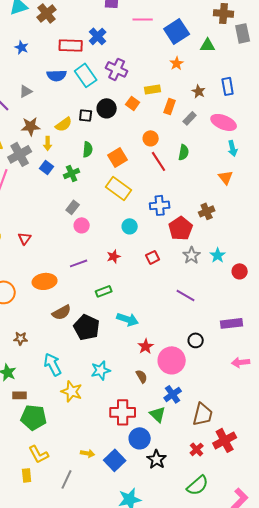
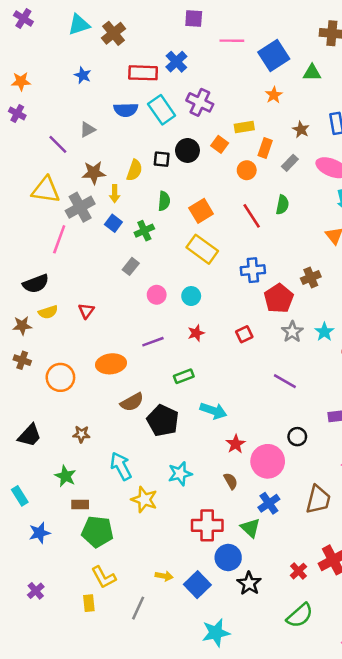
yellow semicircle: (64, 124) -> (134, 170), turned -36
orange circle: (151, 138) -> (247, 170), moved
gray rectangle: (73, 207) -> (131, 266), moved
cyan circle: (130, 226) -> (191, 296), moved
brown trapezoid: (203, 414) -> (318, 500), moved

